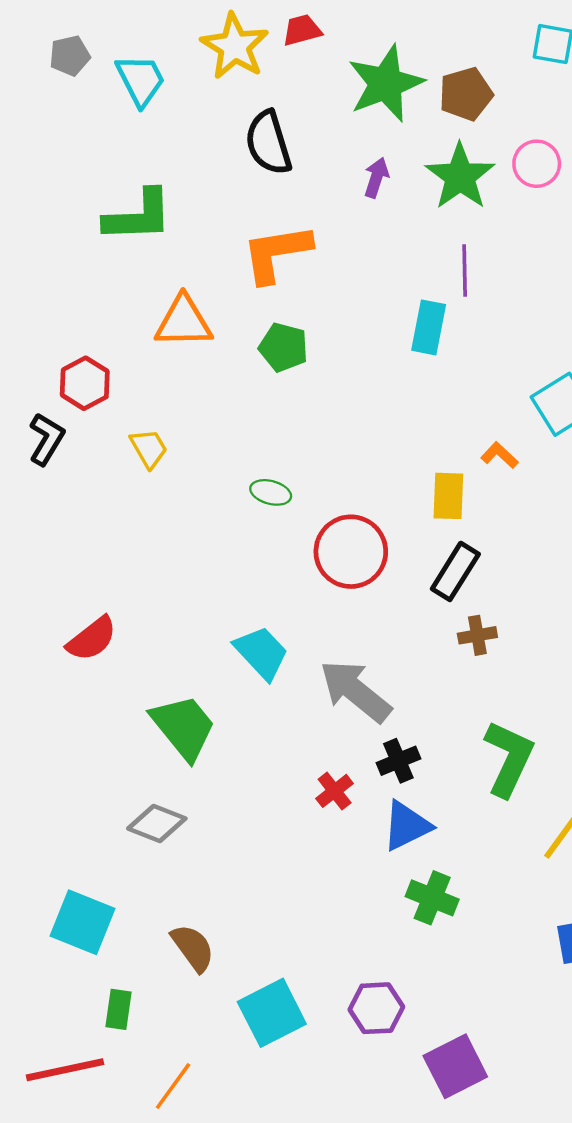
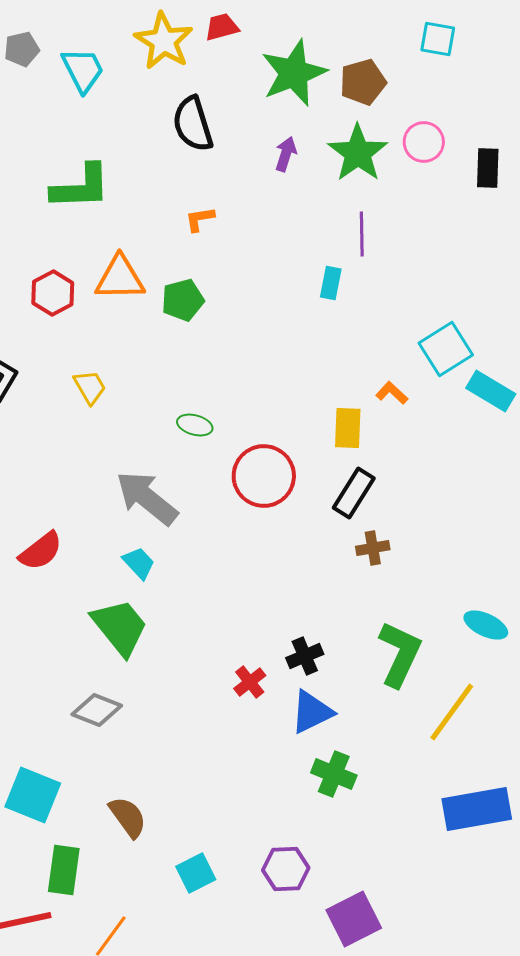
orange L-shape: (276, 253) -> (200, 219), size x0.5
cyan rectangle: (429, 327) -> (331, 283), size x0.7
green pentagon: (283, 347) -> (183, 300), moved, turned -30
red hexagon: (85, 383) -> (53, 293), moved
cyan trapezoid: (261, 653) -> (139, 563), moved, size x0.7
gray arrow: (355, 691) -> (147, 498), moved
green rectangle: (118, 1009) -> (64, 870), size x1.4
cyan square: (272, 1013) -> (196, 873), size x0.7

